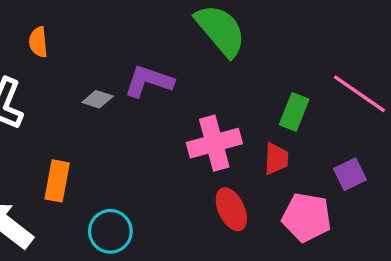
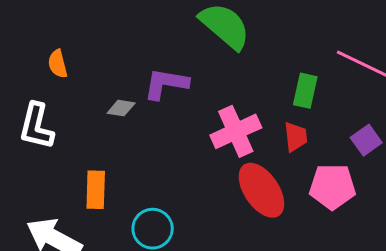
red ellipse: (231, 209) -> (261, 190), size x1.4

